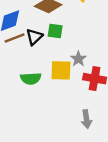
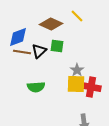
brown line: (15, 38) -> (22, 52), turned 30
yellow square: (61, 70) -> (76, 84), moved

